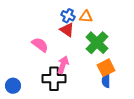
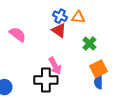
green cross: (97, 43) -> (89, 44), size x0.6
pink semicircle: (40, 45) -> (17, 34), moved
pink arrow: (63, 65) -> (55, 66), turned 132

